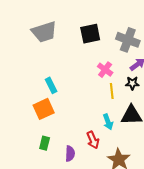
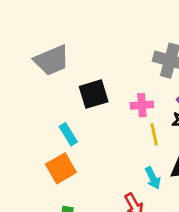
black square: (90, 34) -> (94, 94), moved
pink cross: (105, 70) -> (142, 105), turned -35

